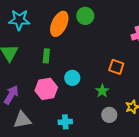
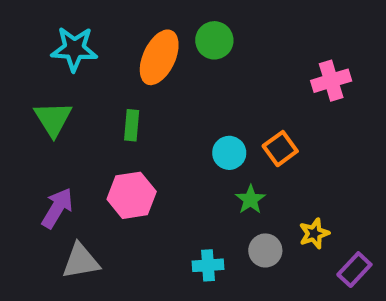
orange square: (116, 67) -> (280, 149), turned 35
cyan circle: (72, 78) -> (229, 153), moved
cyan cross: (65, 122) -> (208, 265), moved

